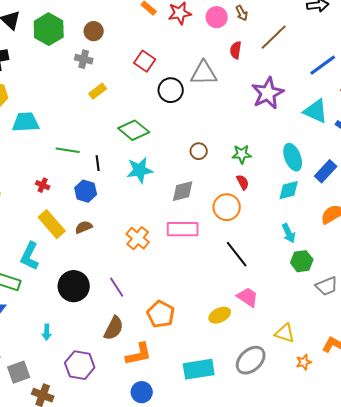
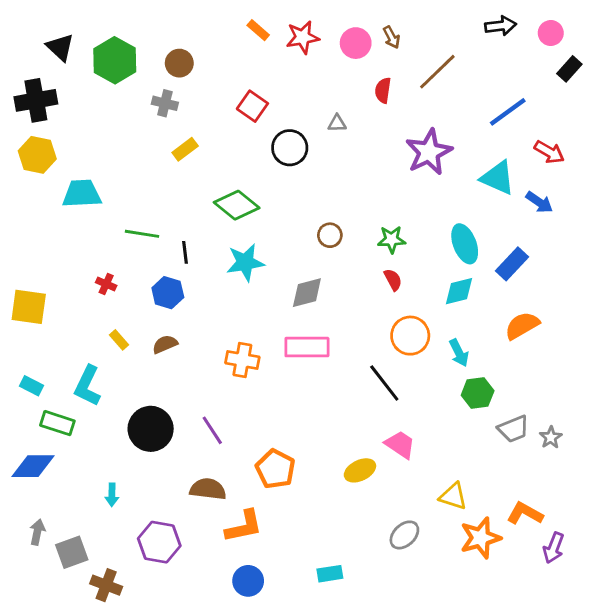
gray triangle: (204, 73) -> (337, 123), size x0.5
orange circle: (227, 207) -> (410, 336), moved
yellow rectangle: (52, 224) -> (119, 340), size x0.5
orange cross: (138, 238) -> (242, 360), turned -30
brown semicircle: (114, 328) -> (208, 489), turned -110
gray ellipse: (251, 360) -> (404, 535), size x0.7
orange star: (304, 362) -> (480, 538), size x1.8
cyan rectangle: (199, 369) -> (330, 574), moved, size x0.6

